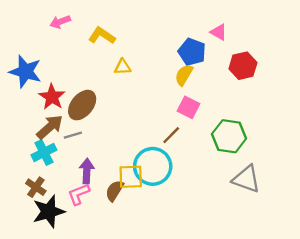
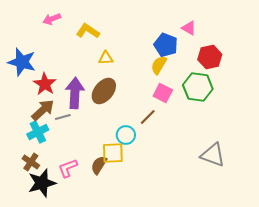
brown ellipse: (82, 105) -> (104, 91), moved
green hexagon: (229, 136) -> (198, 87), moved
cyan circle: (153, 166) -> (126, 135), moved, size x0.6
purple arrow: (87, 171) -> (75, 93), moved, size x1.4

